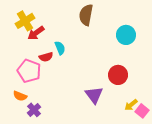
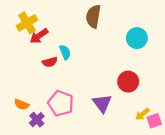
pink pentagon: (29, 71) -> (61, 103), moved
pink square: (142, 111) -> (154, 121), turned 32

